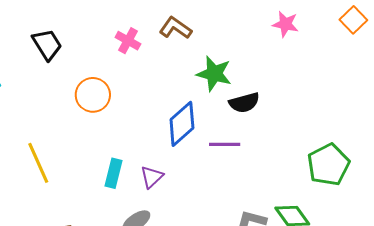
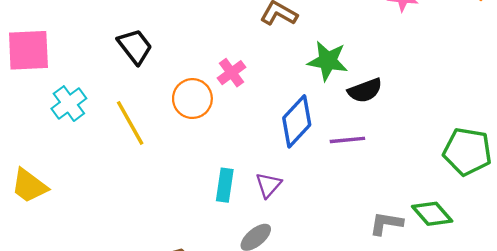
pink cross: (128, 41) -> (232, 73), moved, turned 30
yellow line: (38, 163) -> (130, 123), moved
green pentagon: (328, 165) -> (467, 152), turned -30

